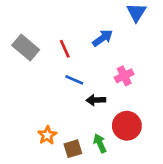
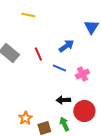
blue line: (74, 80) -> (59, 68), moved
black arrow: (96, 100) -> (63, 100), moved

